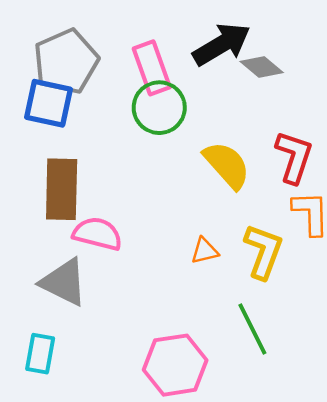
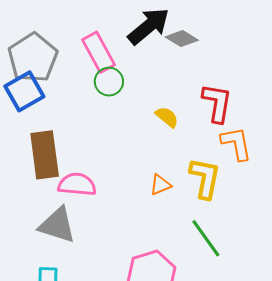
blue square: (48, 103) -> (24, 91), turned -33
green circle: (159, 108) -> (109, 82), size x0.7
yellow semicircle: (227, 165) -> (167, 117), size x0.6

